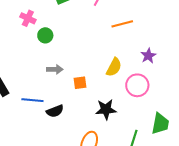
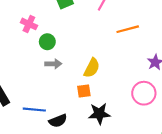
yellow semicircle: (114, 67) -> (92, 68), moved
gray arrow: (55, 69) -> (53, 64), moved
black star: (106, 109) -> (99, 114), moved

